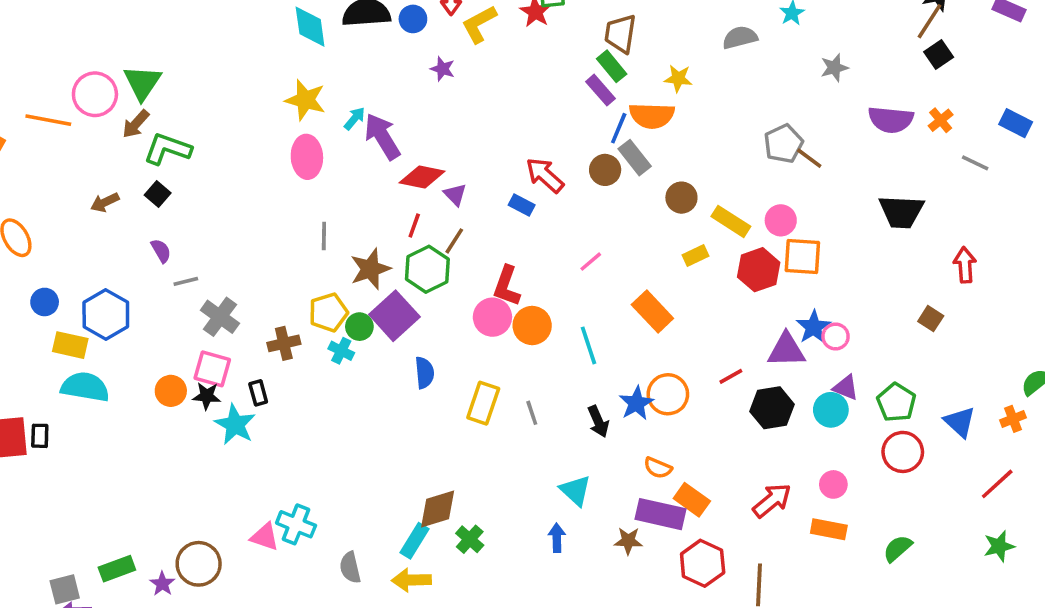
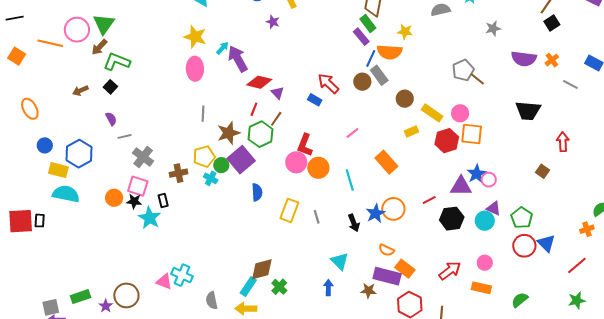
blue triangle: (960, 422) -> (546, 243), moved

